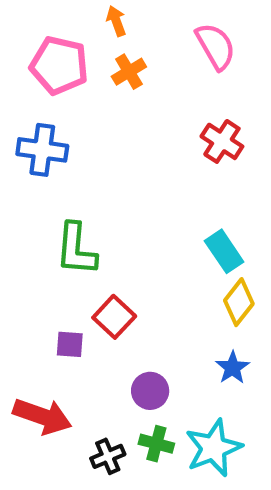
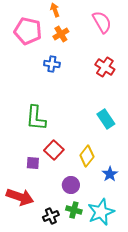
blue cross: (42, 150) -> (52, 64), moved, size x0.7
yellow diamond: (239, 302) -> (87, 156), moved

